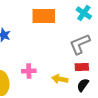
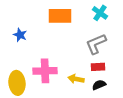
pink cross: (29, 71) -> (45, 71), size x1.6
black semicircle: (83, 85) -> (99, 85), turned 32

